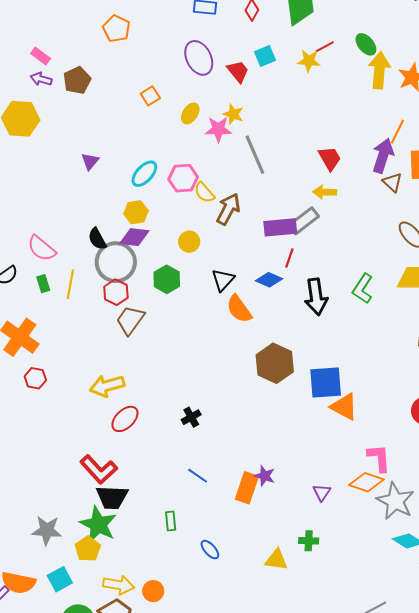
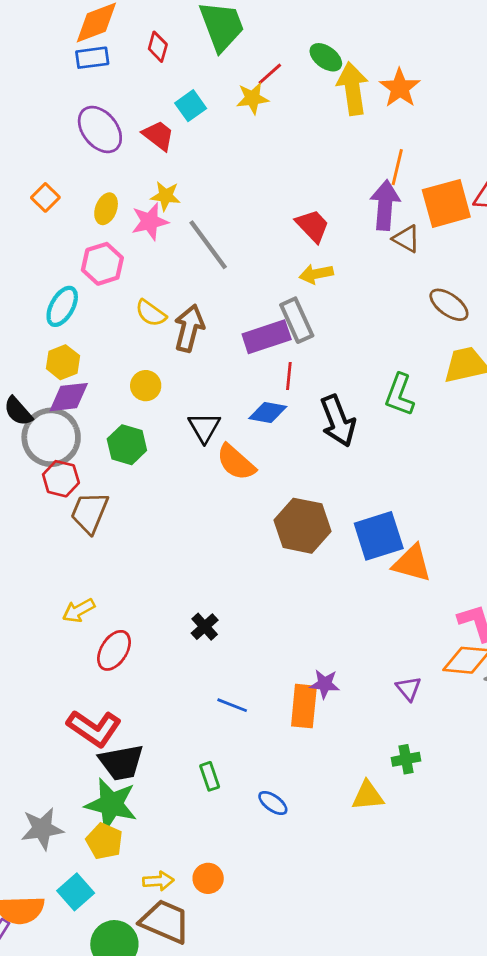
pink hexagon: (183, 178) -> (102, 264), moved
gray rectangle: (304, 221) -> (297, 320), turned -64
yellow arrow: (107, 386) -> (79, 610), size x0.7
yellow arrow: (119, 585) -> (158, 881), size x0.7

